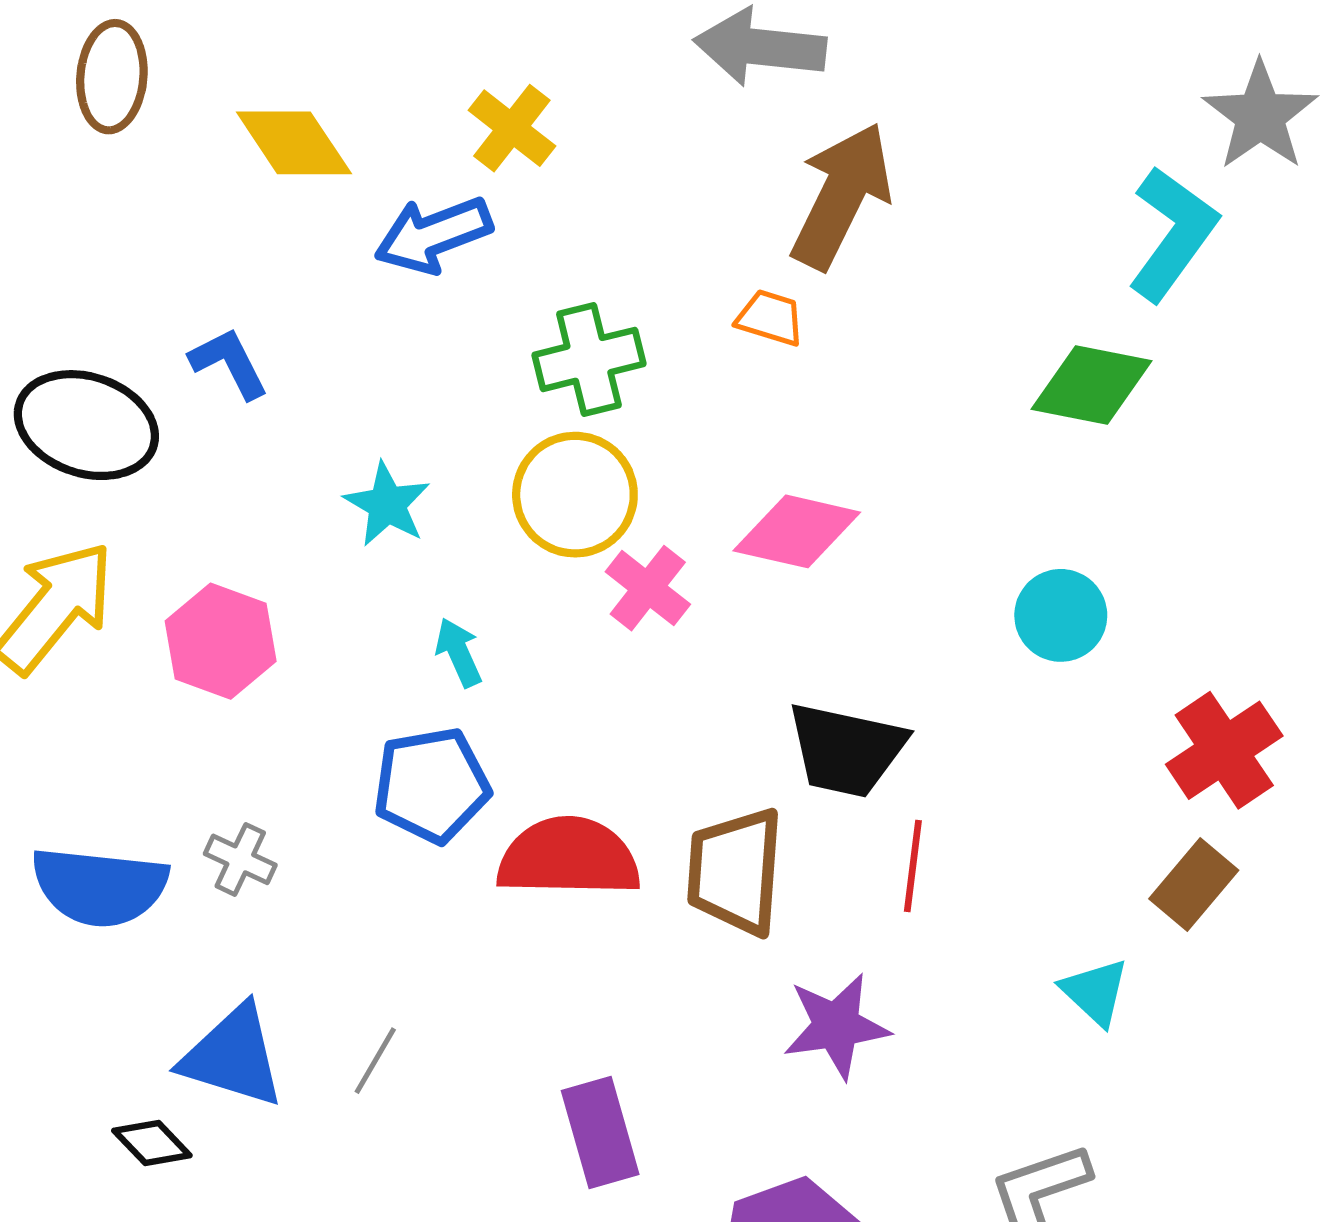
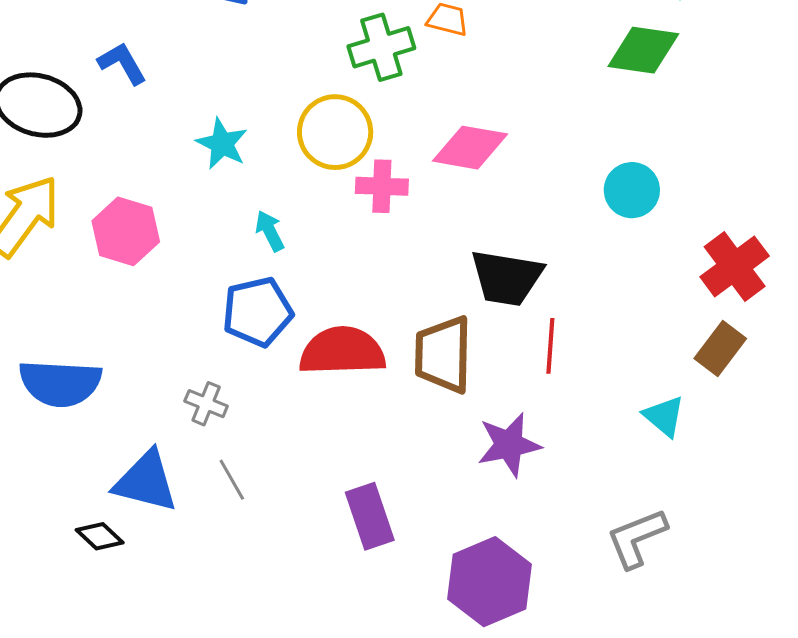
green cross: (589, 359) -> (381, 47), moved
pink cross: (648, 588) -> (382, 186), turned -33
gray cross: (240, 859) -> (206, 404), moved
gray line: (375, 1061) -> (232, 480), turned -57

